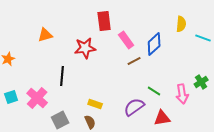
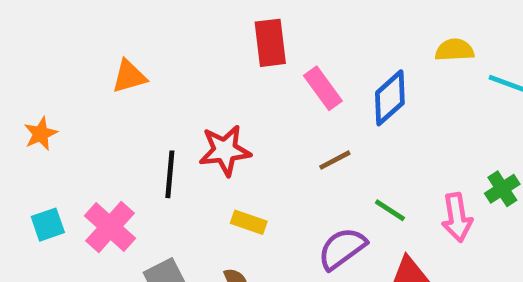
yellow semicircle: (181, 24) -> (454, 50), turned -98
red star: (85, 48) -> (225, 150), moved
brown line: (134, 61) -> (335, 160), moved
yellow rectangle: (95, 104) -> (249, 222), moved

